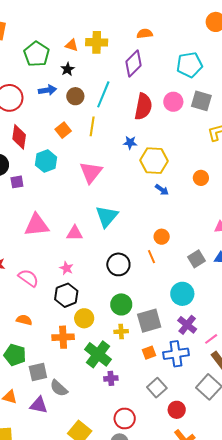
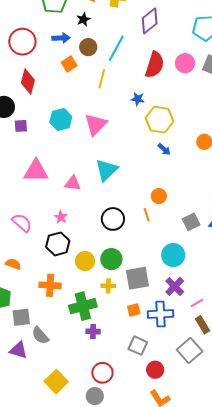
orange square: (63, 130) -> (69, 64), moved
cyan hexagon: (46, 161) -> (61, 119), moved
yellow circle: (84, 318) -> (85, 261), moved
green cross: (98, 354) -> (83, 306), turned 32
gray square: (157, 388) -> (138, 346), turned -30

